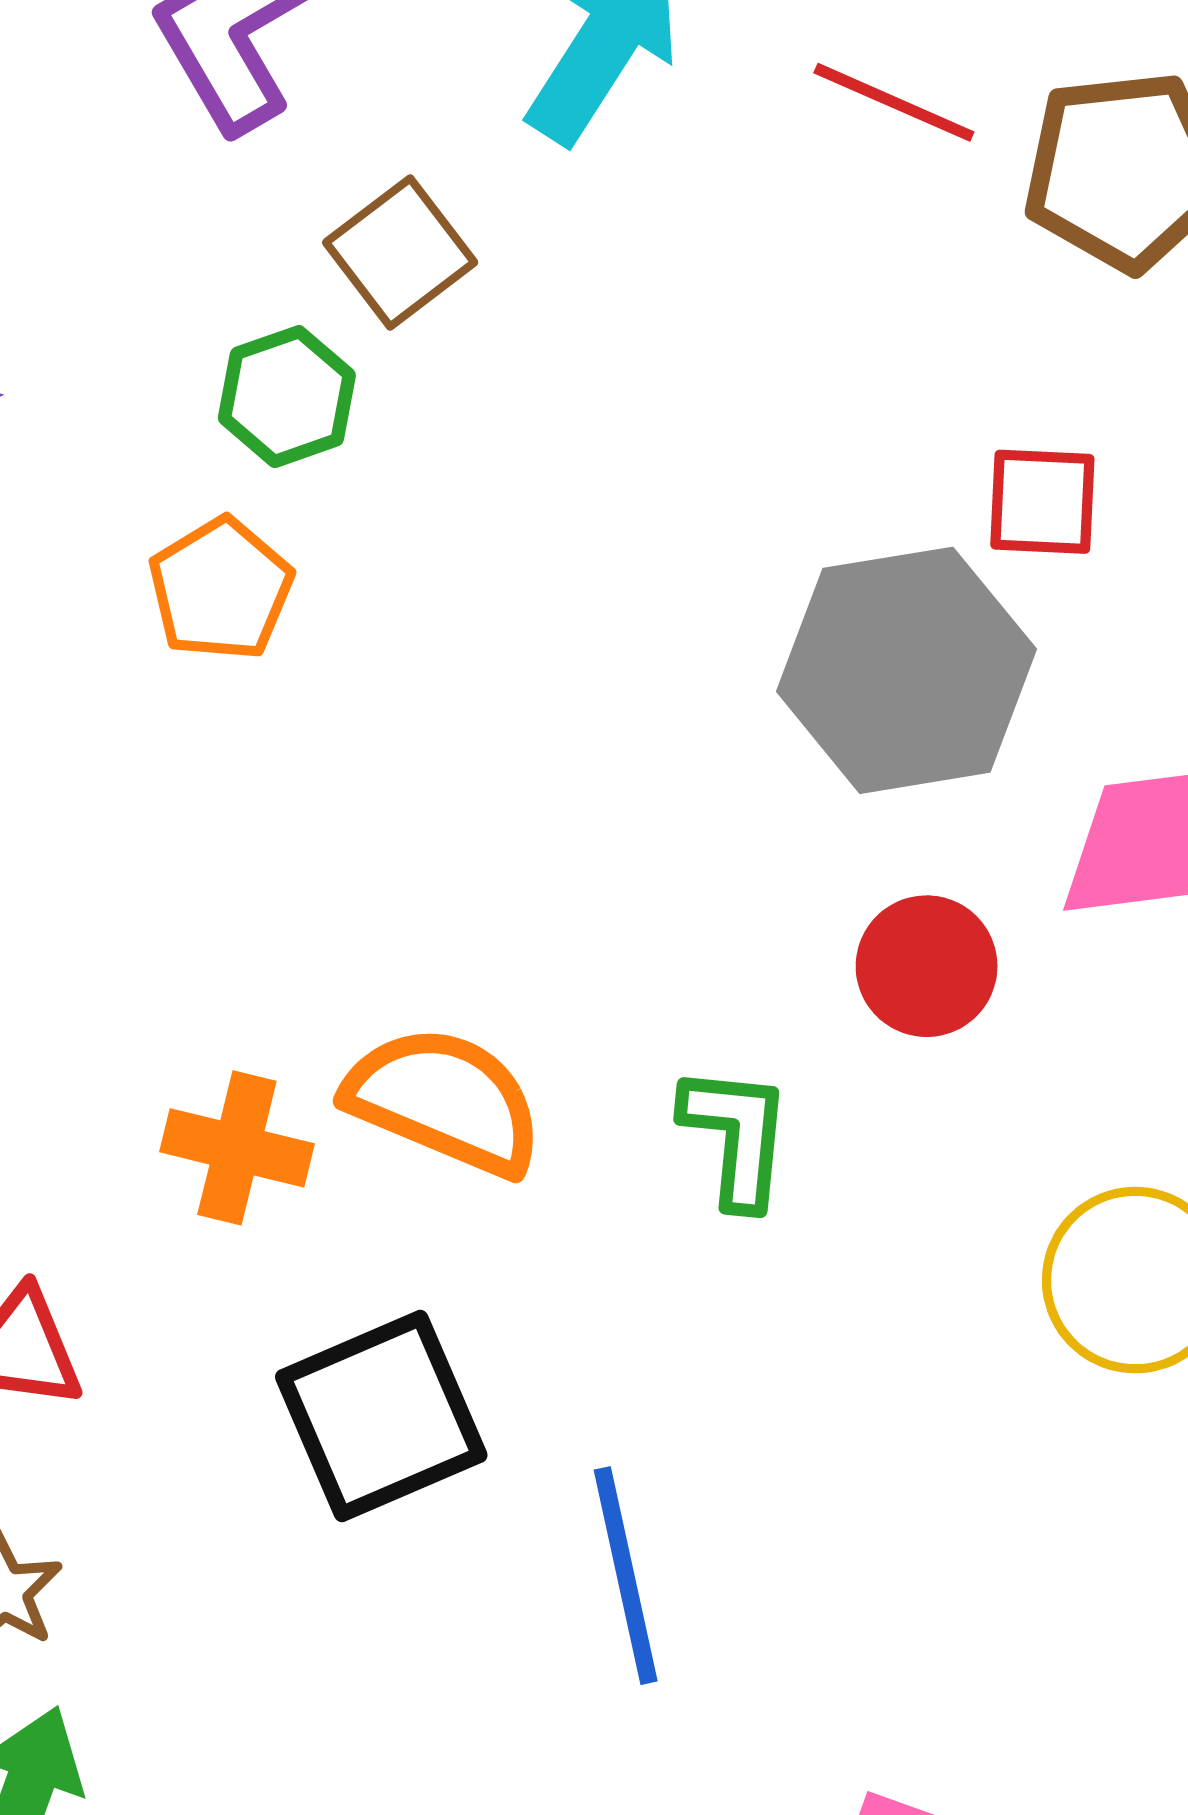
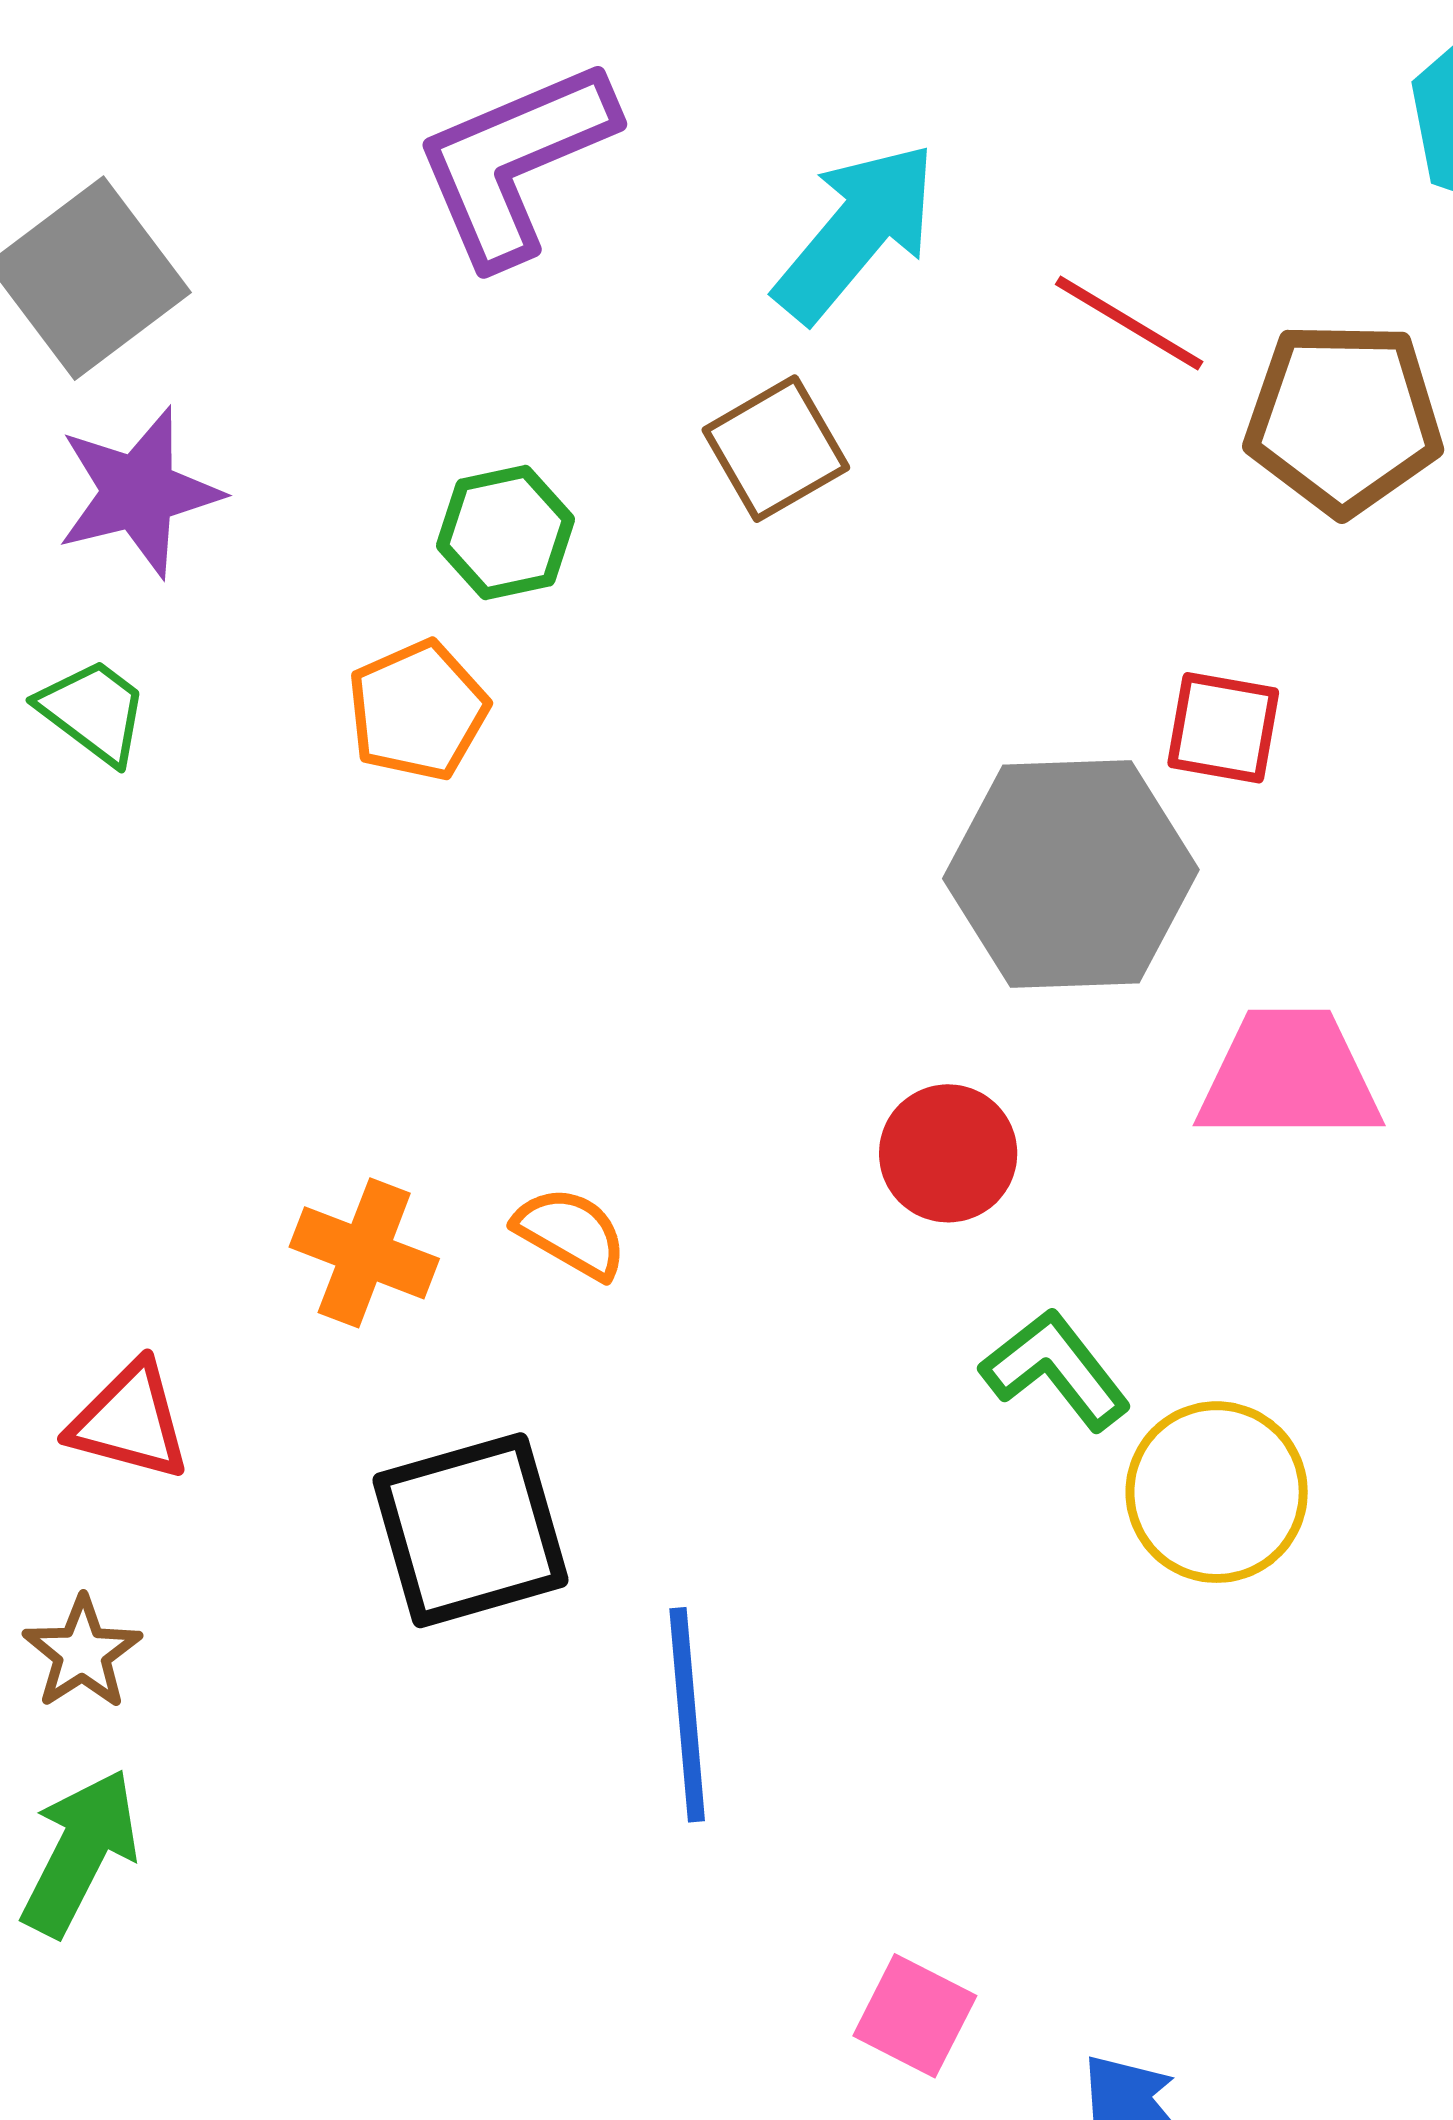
brown square: (400, 252) -> (776, 449), moved
red circle: (927, 966) -> (948, 1153), moved
orange semicircle: (444, 1100) -> (571, 1233), size x0.6
green L-shape: (736, 1136) -> (1056, 1370), moved, turned -51

